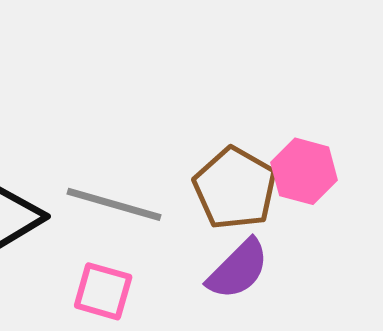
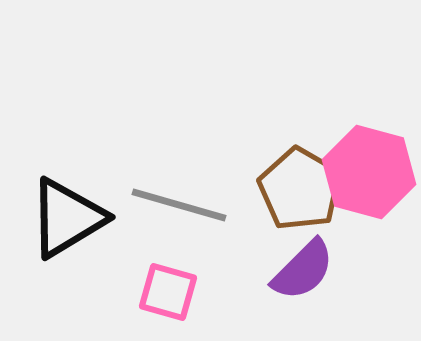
pink hexagon: (304, 171) -> (369, 172), size x1.4

